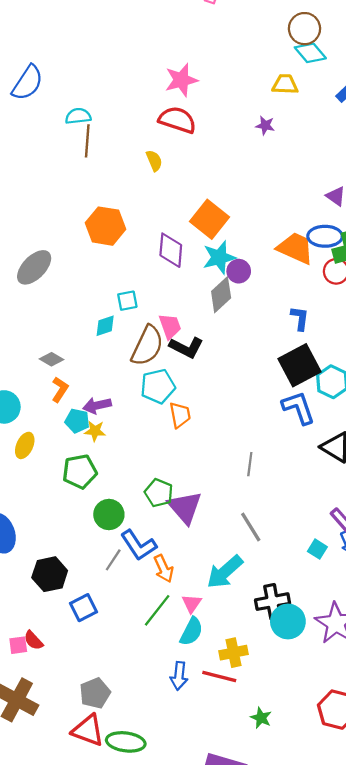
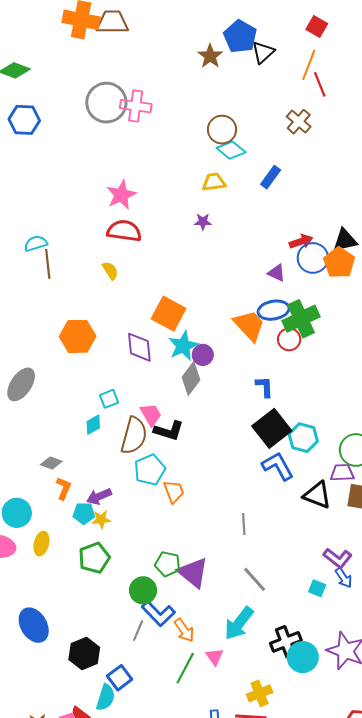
orange trapezoid: (295, 248) -> (249, 325), turned 33
green circle: (109, 515) -> (143, 590), moved
cyan semicircle: (191, 632) -> (106, 697), moved

